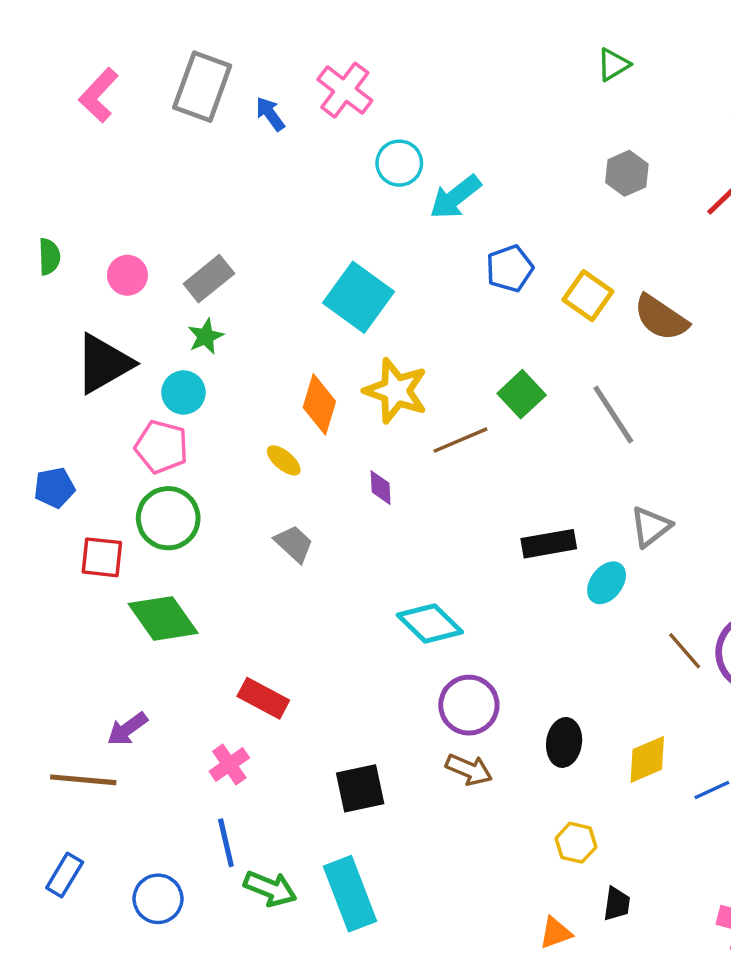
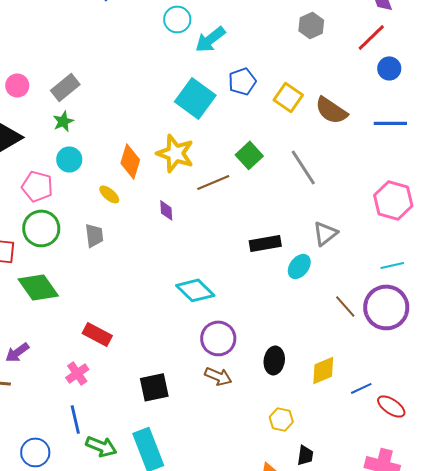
cyan square: (358, 297) -> (195, 98), moved
cyan circle: (183, 392) -> (69, 159), moved
gray trapezoid: (294, 544) -> (94, 235), moved, turned 40

